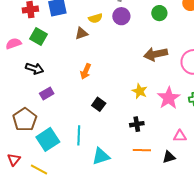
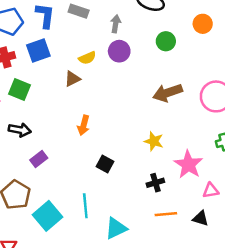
pink star: (169, 98) -> (188, 164), moved
black triangle: (169, 157) -> (201, 218), turned 40

